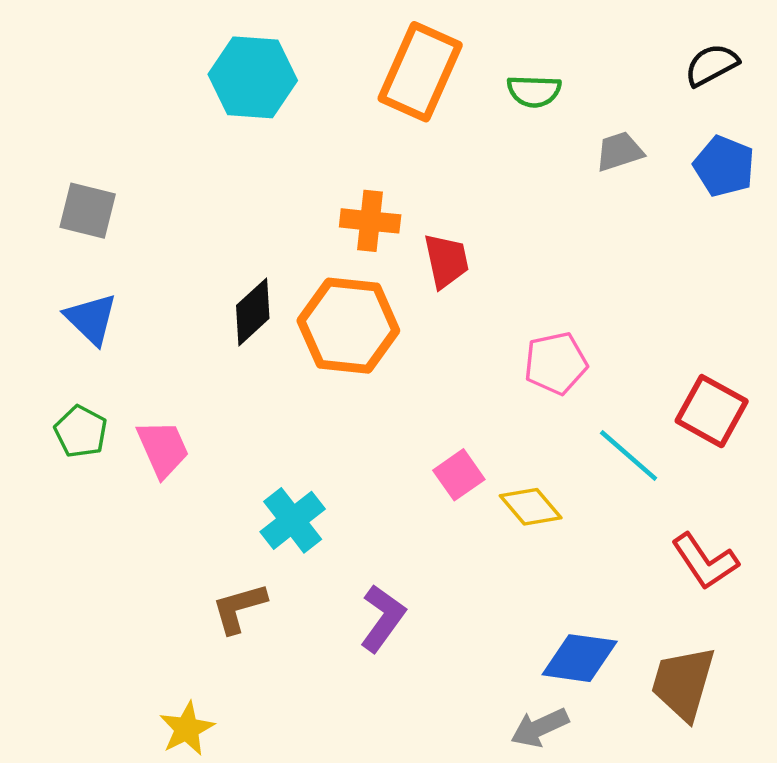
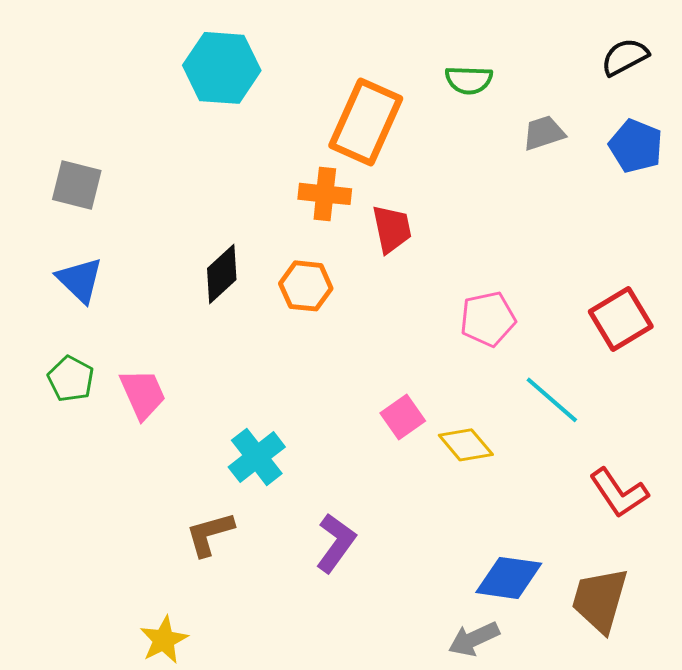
orange rectangle: (420, 72) -> (366, 122), moved
orange hexagon: (348, 326) -> (306, 286), size x0.6
red square: (712, 411) -> (621, 319), moved, turned 30

